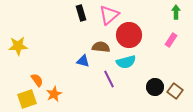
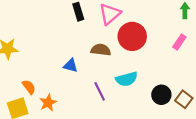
blue triangle: (83, 61) -> (70, 66), moved
cyan semicircle: (126, 62) -> (127, 79), moved
purple line: (109, 79) -> (100, 91), moved

